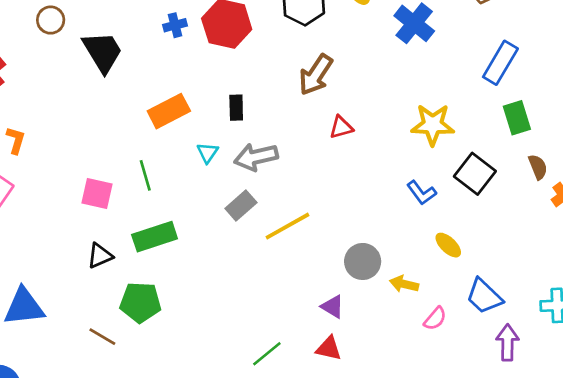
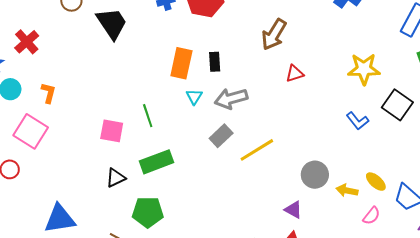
orange rectangle: (169, 111) -> (181, 63), moved, turned -48
yellow ellipse: (448, 245) -> (376, 182), moved

